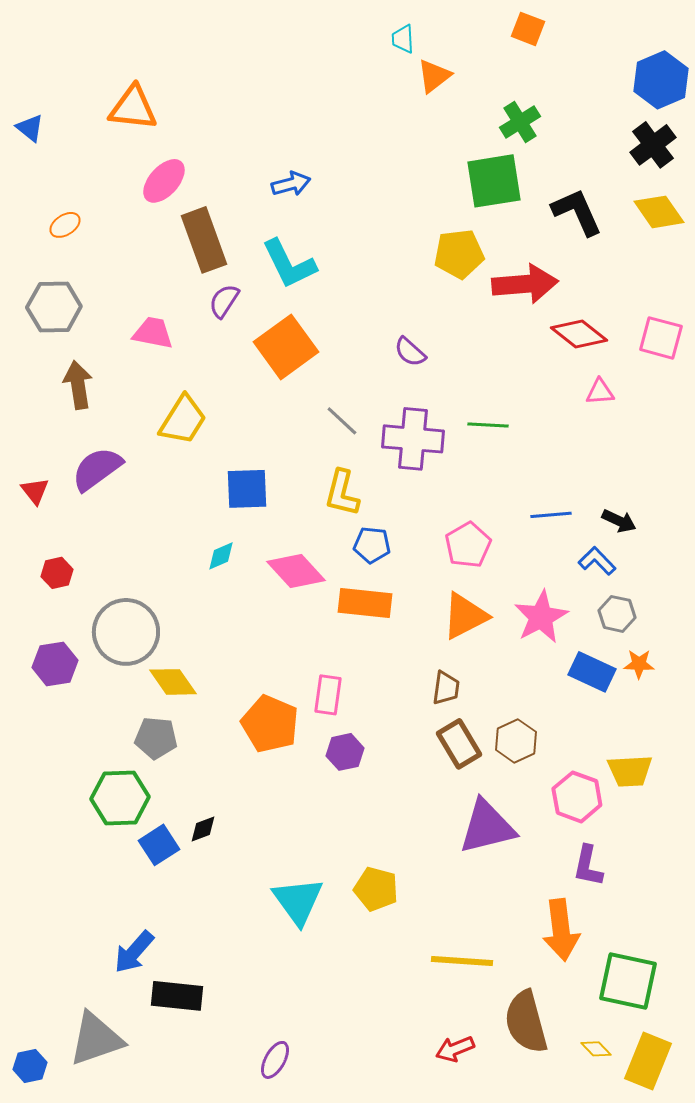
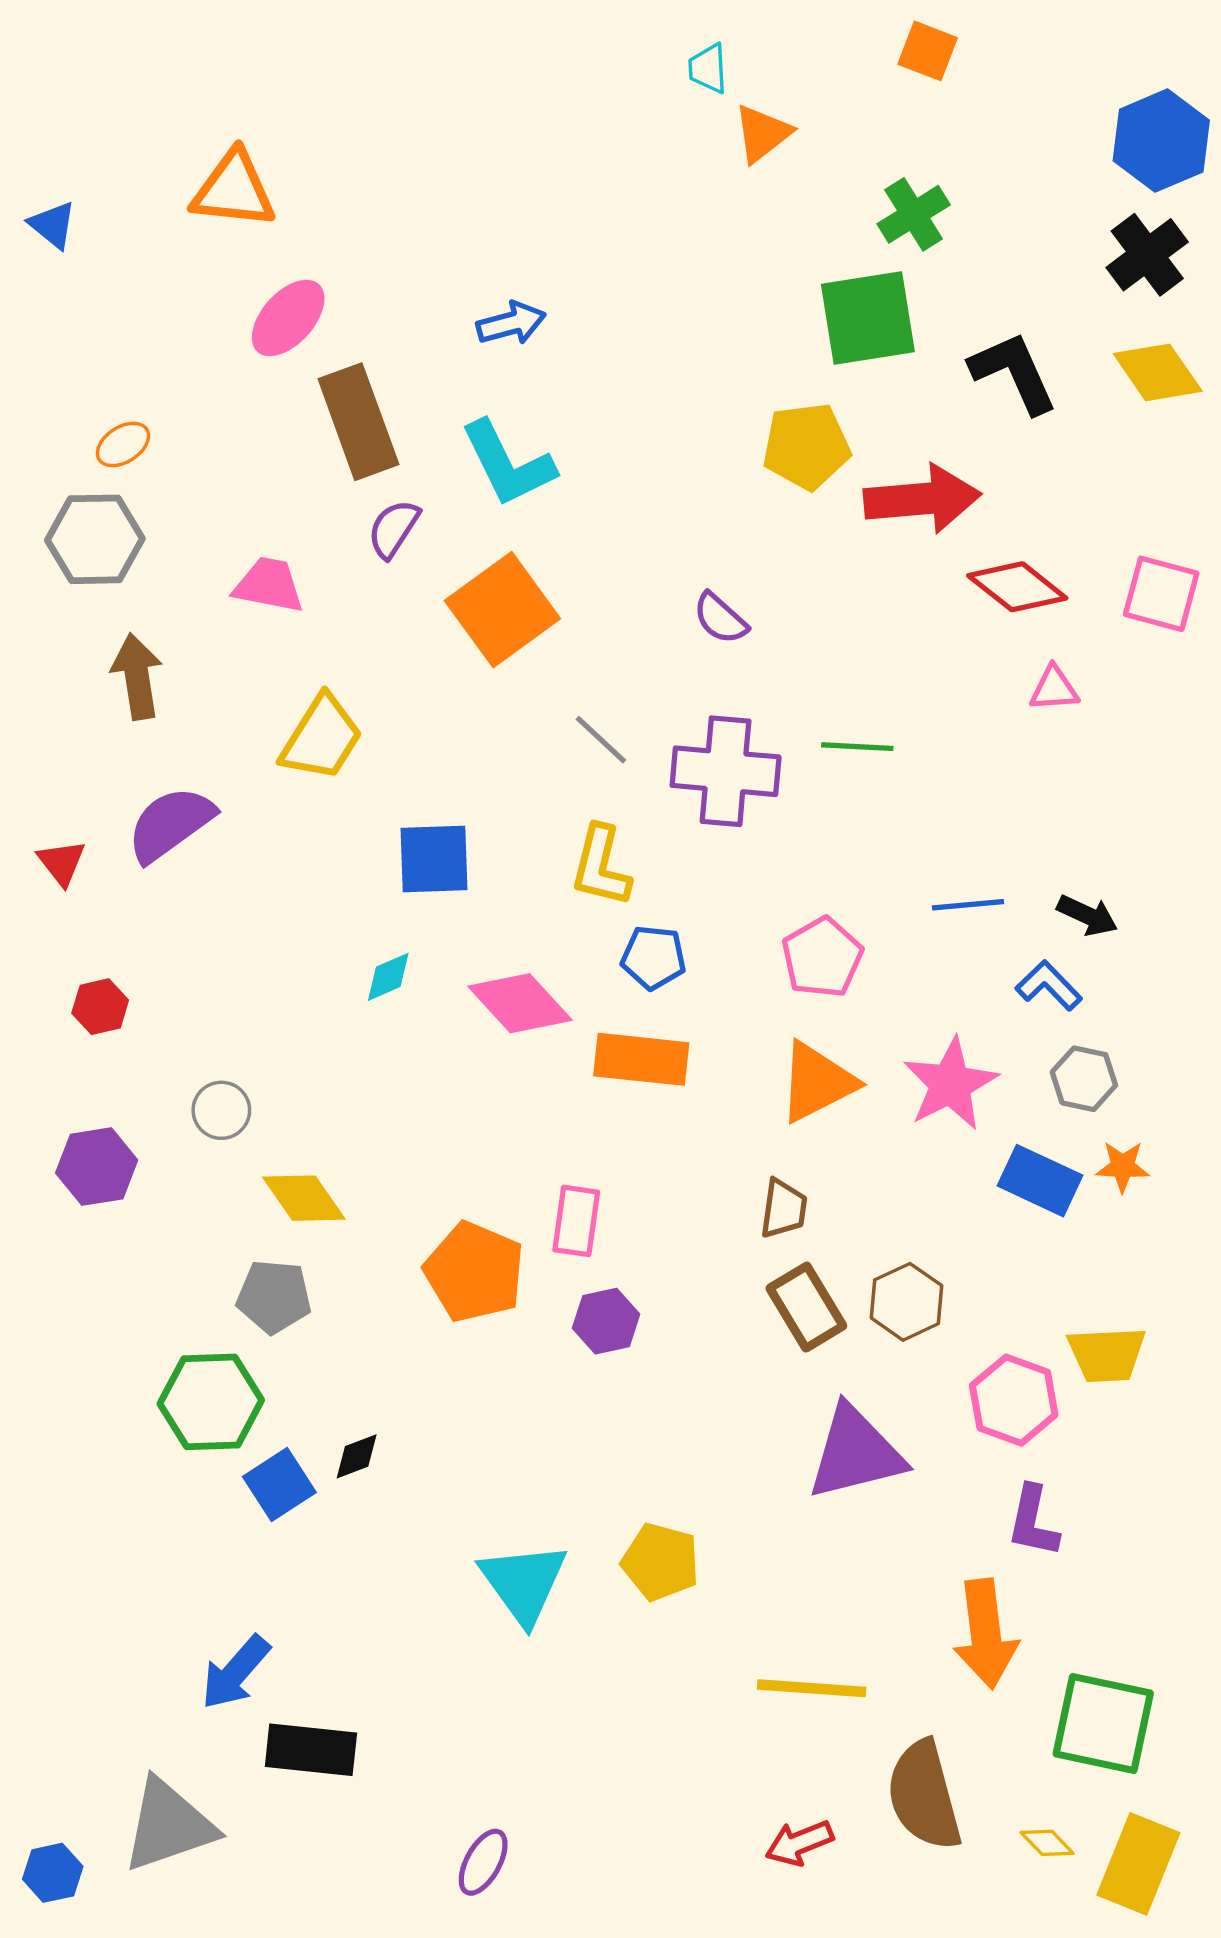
orange ellipse: (65, 225) -> (123, 444), moved
gray circle: (126, 632) -> (221, 1110), size x0.5

